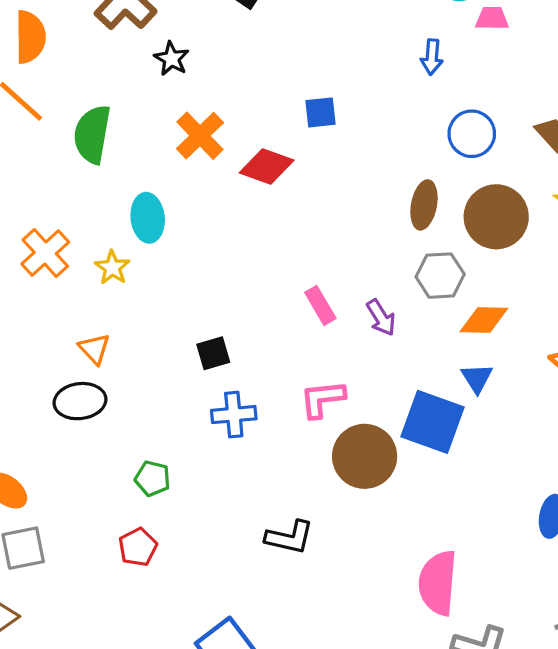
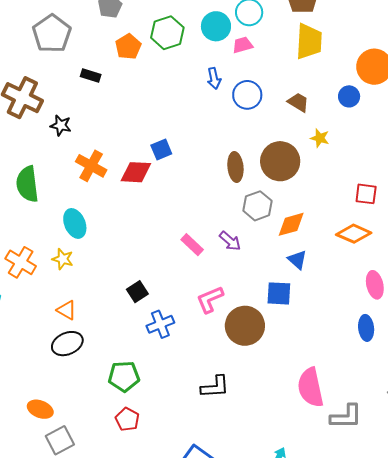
blue square: (321, 112) -> (161, 149), moved
blue circle: (472, 134) -> (247, 95), moved
blue square: (432, 422) -> (279, 293), size x0.7
green pentagon: (153, 478) -> (124, 376), size x1.4

